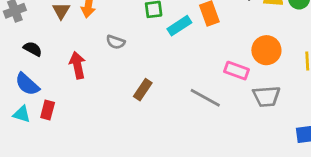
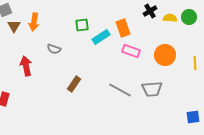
pink rectangle: (237, 71) -> (131, 51), moved
gray trapezoid: (266, 96) -> (152, 89), moved

